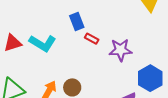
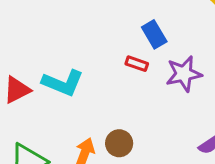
blue rectangle: (77, 22) -> (154, 34), moved

